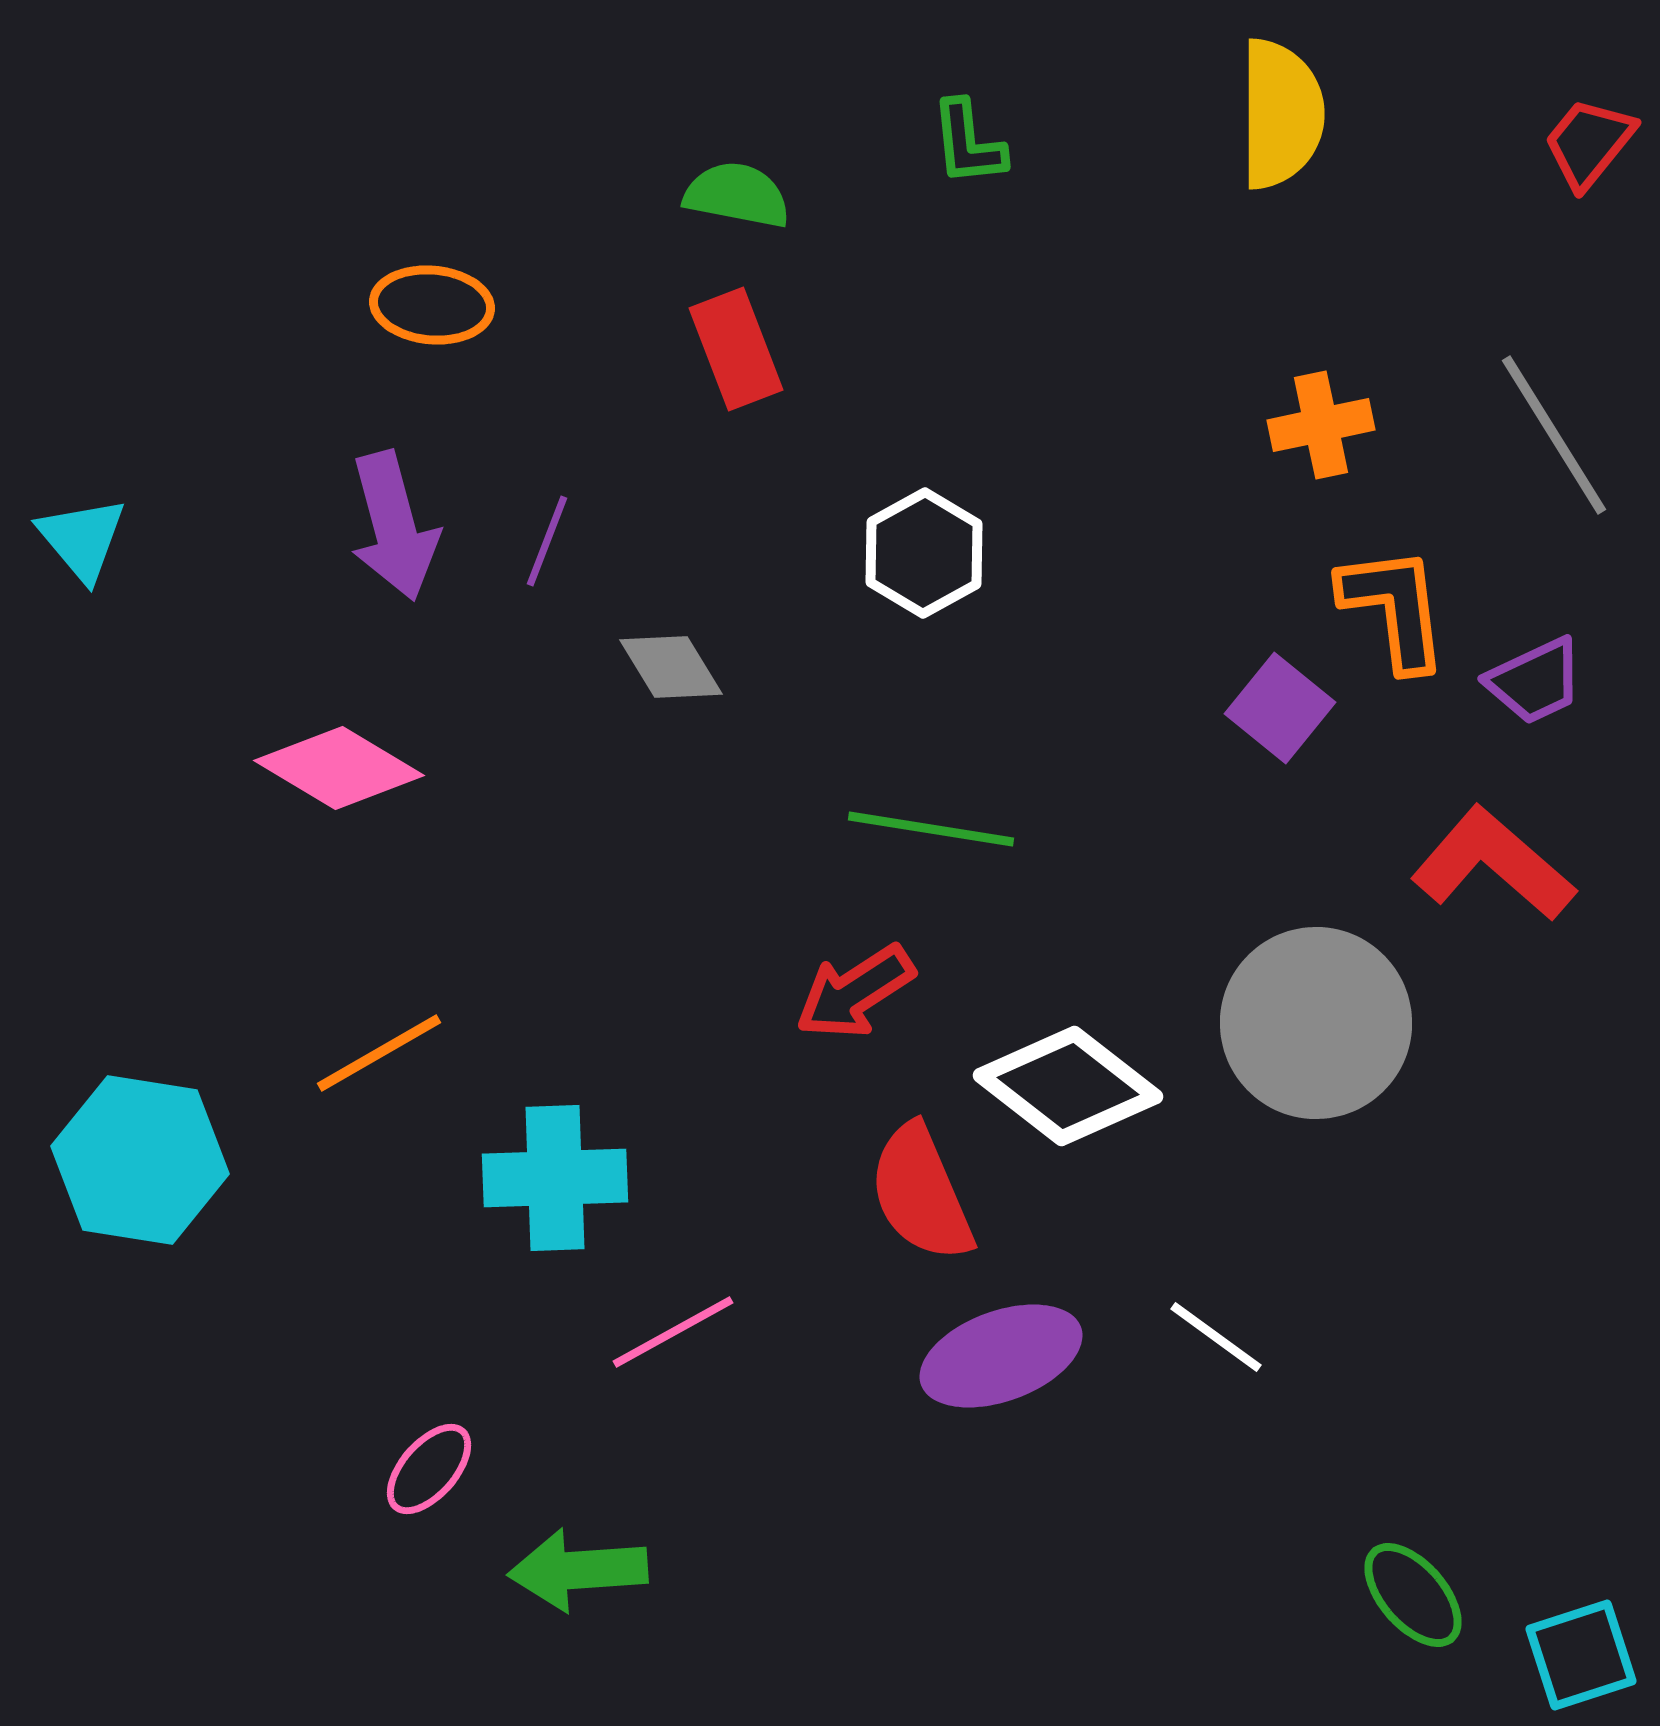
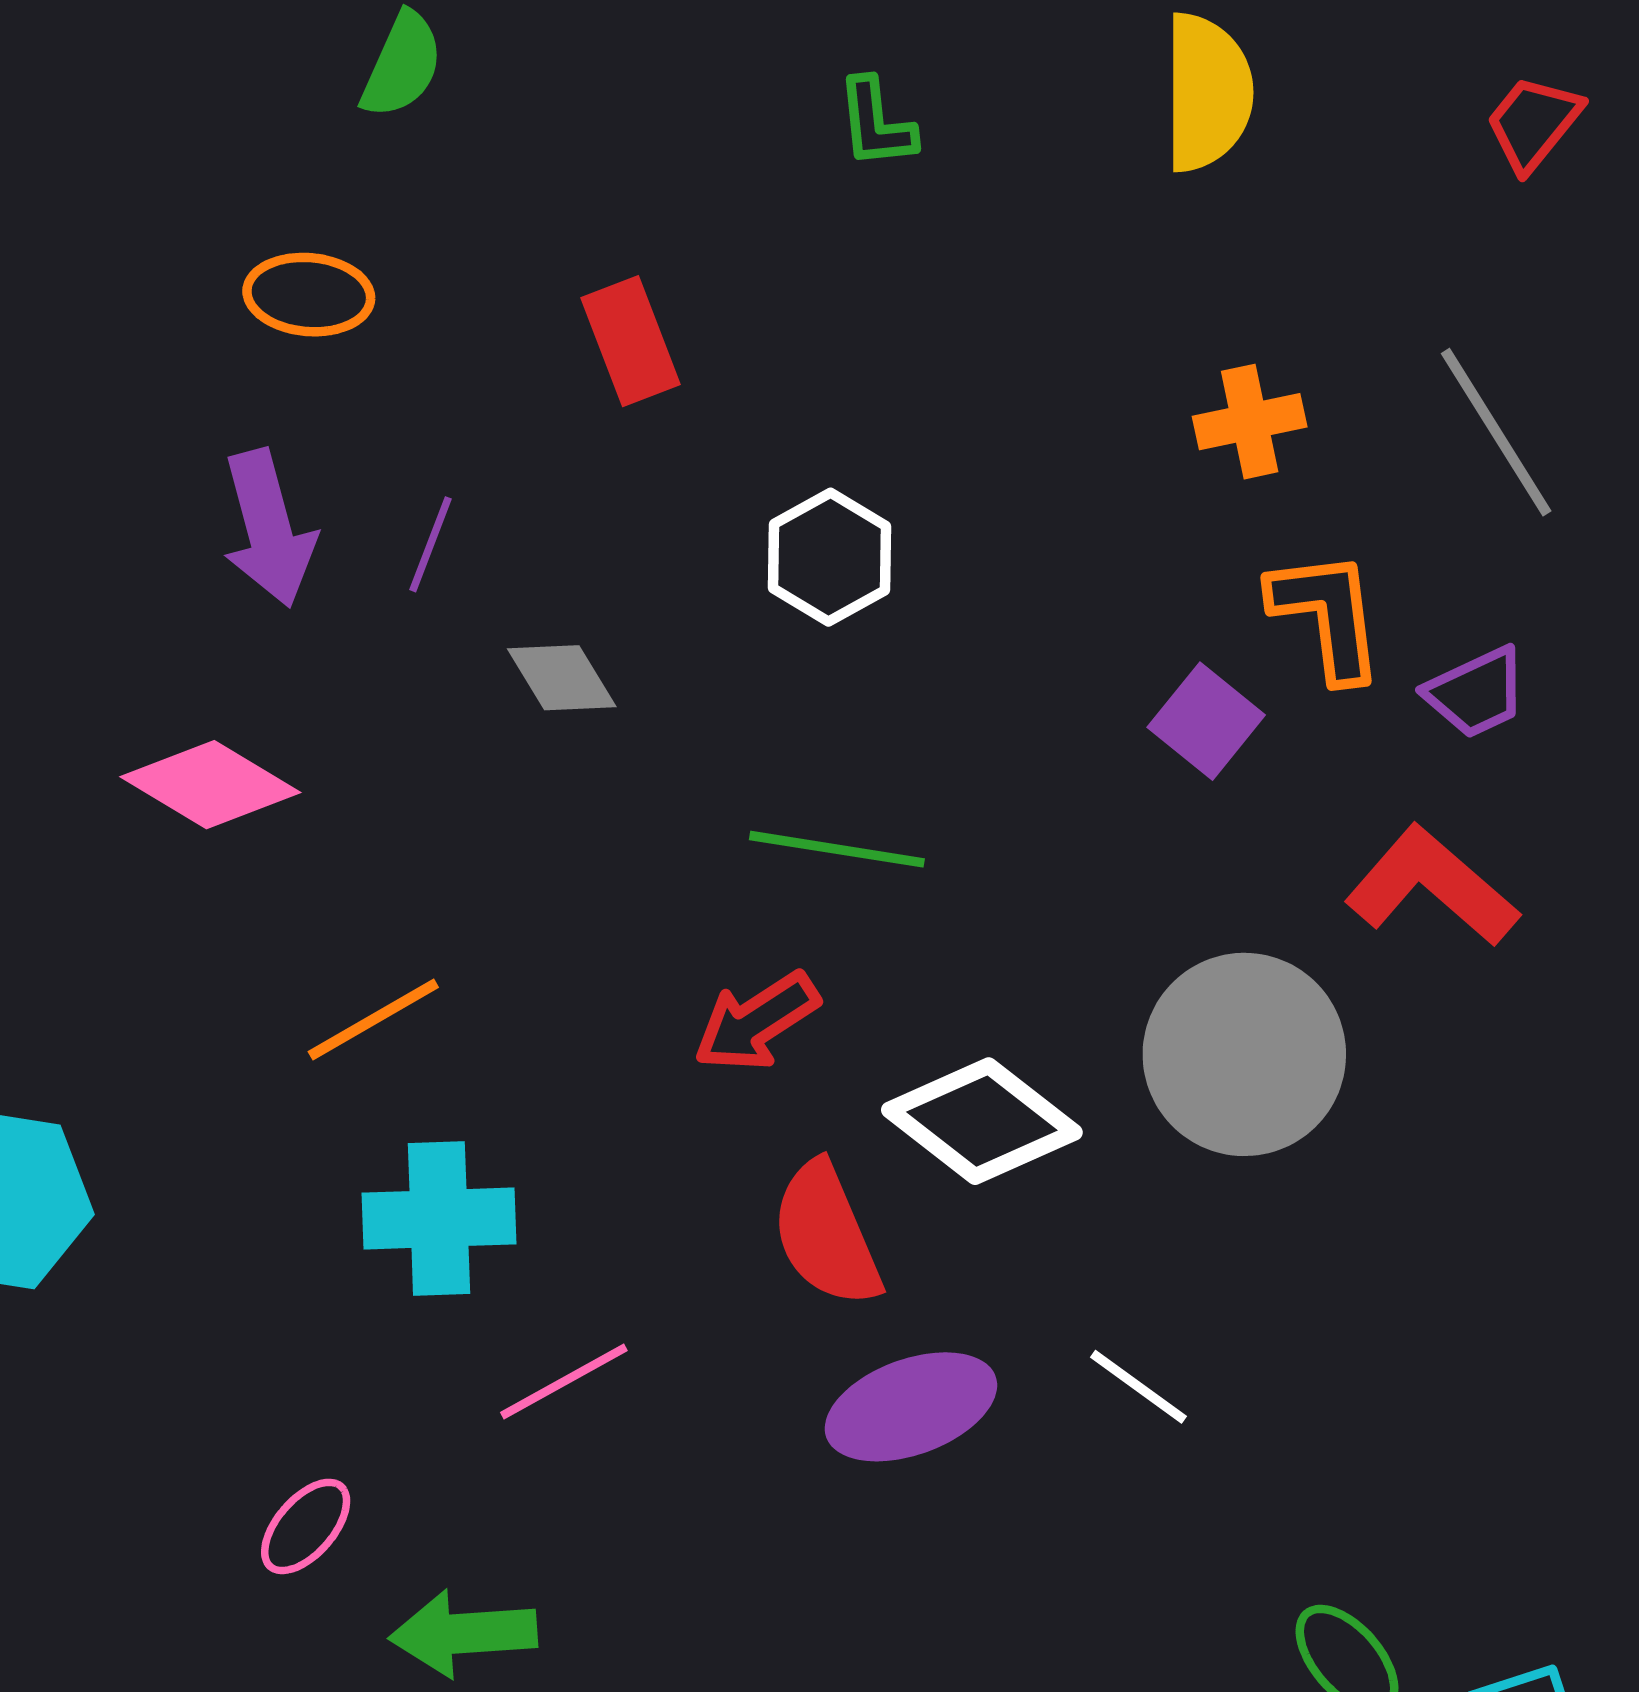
green semicircle: (737, 195) -> (402, 65), moved, turned 103
orange line: (379, 1053) -> (373, 1020), moved

